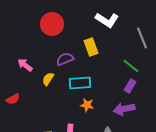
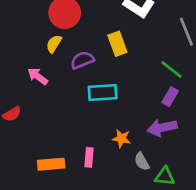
pink arrow: (25, 65) -> (38, 76), moved
yellow semicircle: (48, 79) -> (54, 44), moved
orange star: (87, 105) -> (121, 138), moved

